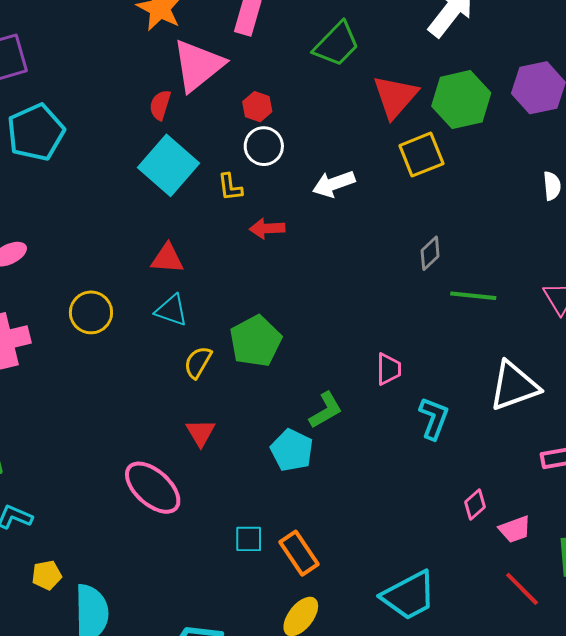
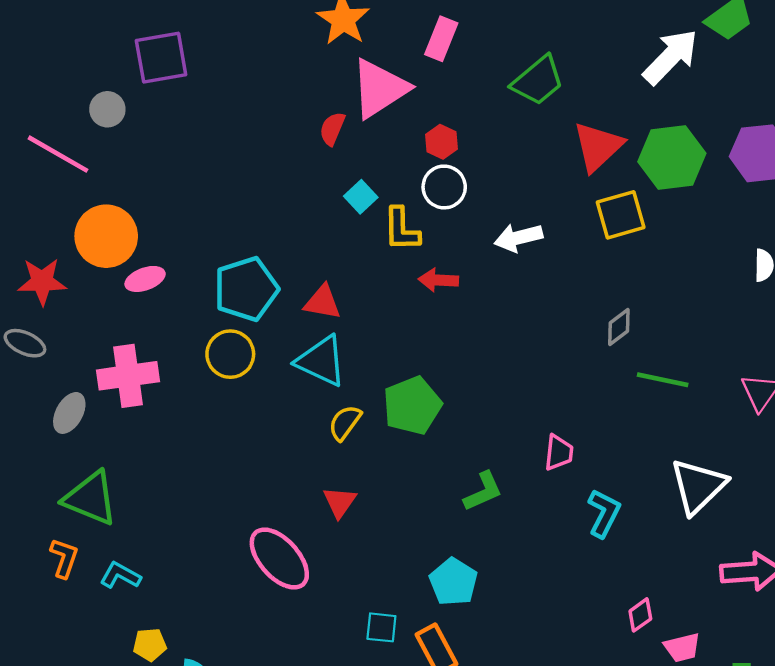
cyan pentagon: (36, 132) -> (246, 289), moved
cyan square: (169, 165) -> (361, 197), moved, size x0.5
yellow L-shape: (230, 187) -> (401, 229), size x1.4
cyan triangle: (171, 310) -> (321, 361), size x1.4
white triangle: (514, 386) -> (698, 486), turned -30
cyan pentagon: (292, 450) -> (453, 582), moved

